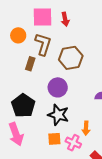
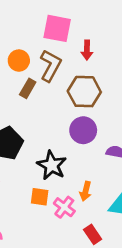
red arrow: (65, 19) -> (87, 50), moved
orange circle: (18, 35) -> (19, 61), moved
purple circle: (58, 87) -> (83, 130), moved

